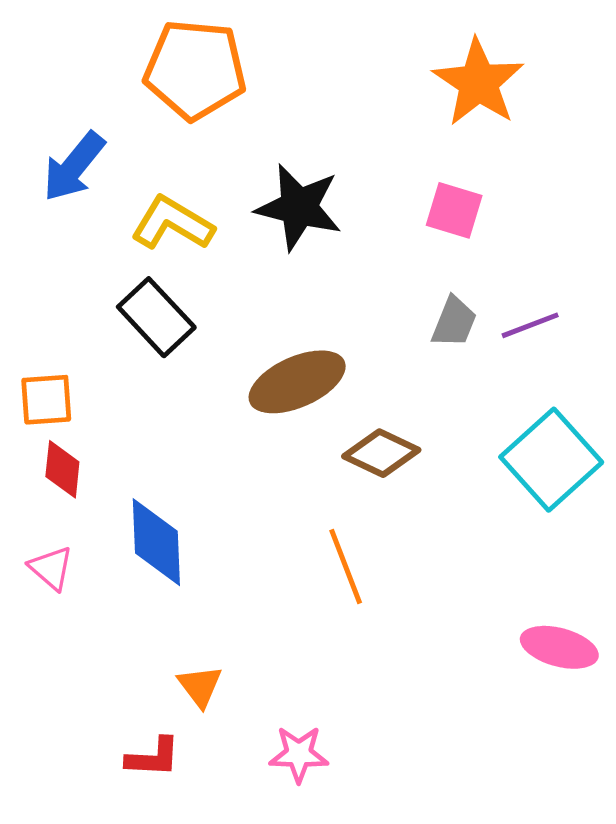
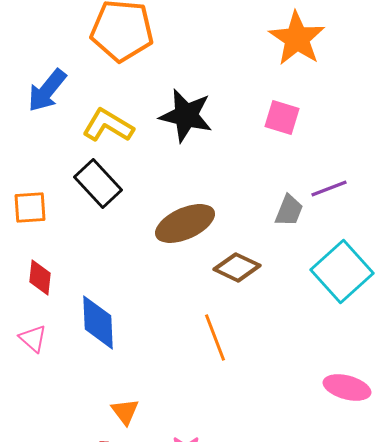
gray trapezoid: (454, 322) -> (289, 210), moved
orange square: (46, 400) -> (30, 207), moved

